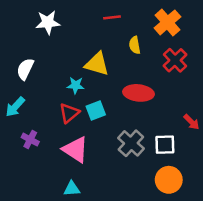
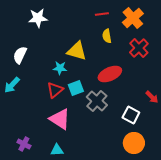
red line: (112, 17) -> (102, 14), moved
red ellipse: (139, 93) -> (110, 74), turned -30
purple cross: (30, 140) -> (24, 144), moved
gray cross: (131, 143) -> (97, 101), moved
white square: (165, 145) -> (131, 115), turned 30

